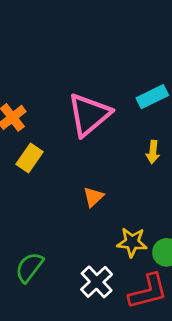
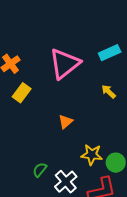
yellow arrow: (153, 152) -> (109, 92), turned 126
green semicircle: (29, 267) -> (40, 170), moved, size x0.7

